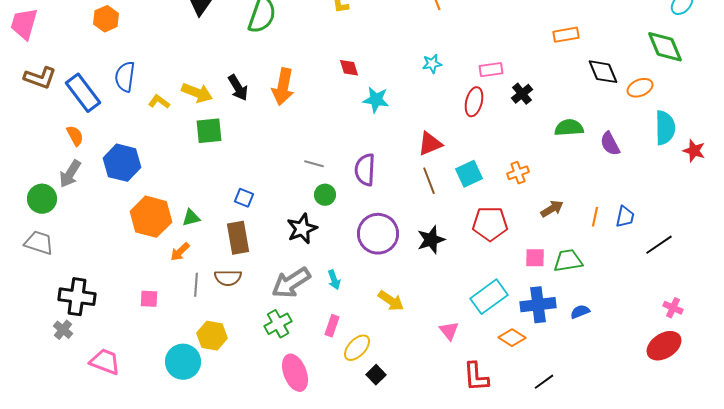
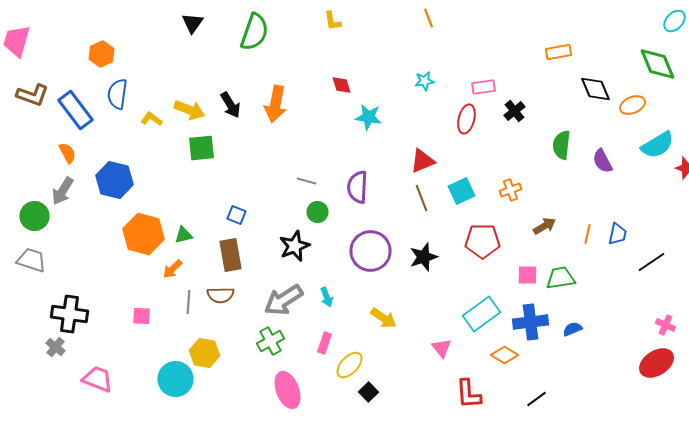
orange hexagon: (106, 19) -> (102, 54), moved
green semicircle: (569, 128) -> (562, 145), turned -80
cyan semicircle: (665, 128) -> (658, 145), turned 60

